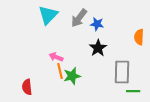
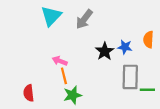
blue star: (97, 24) -> (125, 47), moved
green star: (72, 76) -> (73, 95), moved
green line: (133, 91) -> (147, 90), moved

